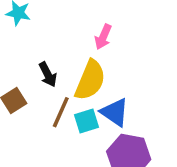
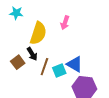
black arrow: (48, 75) -> (32, 54), moved
yellow semicircle: (90, 80) -> (38, 33), moved

